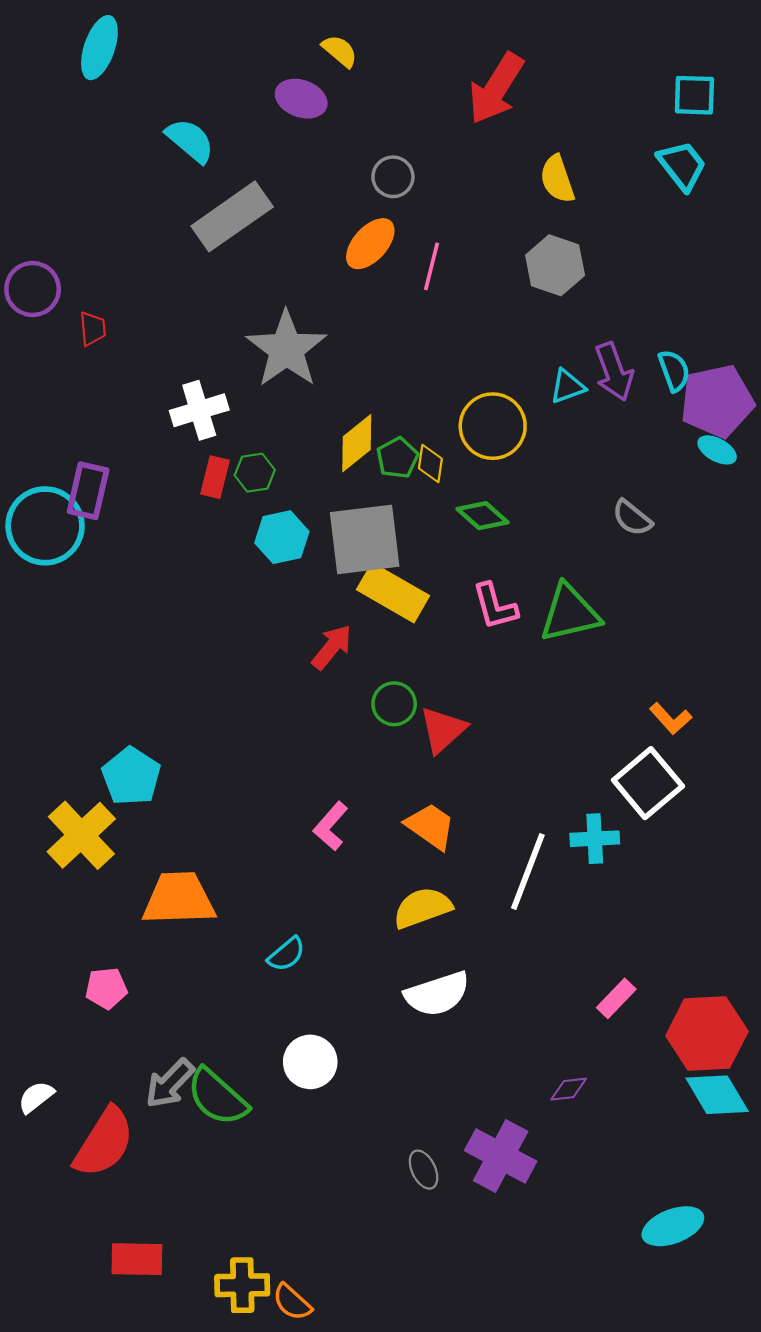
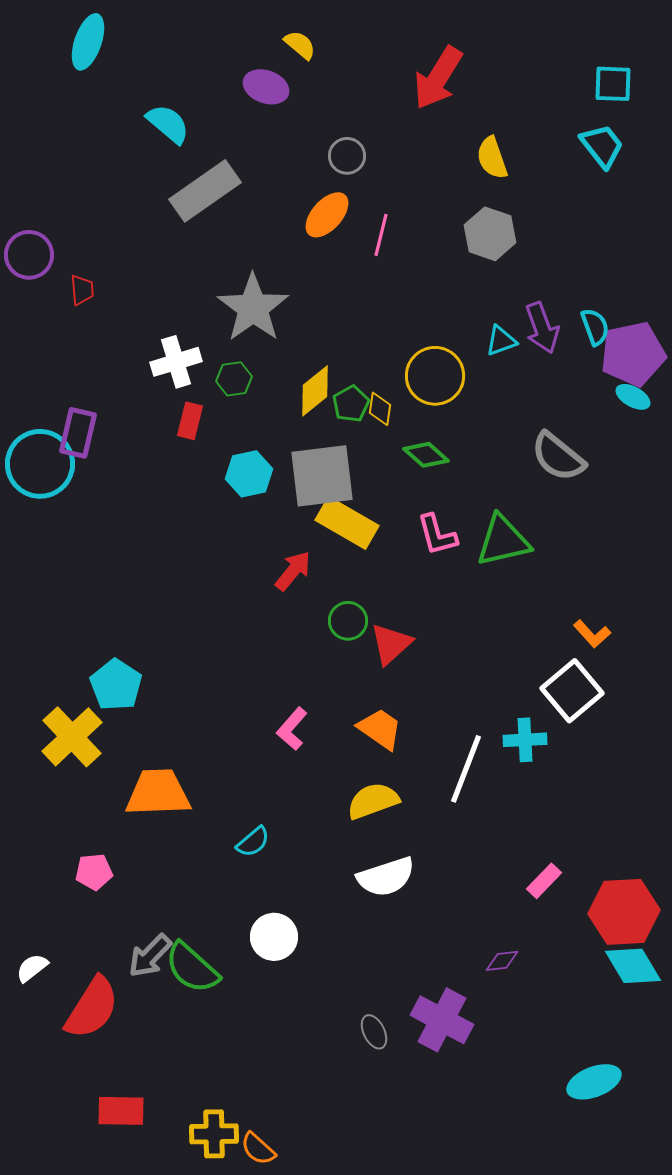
green hexagon: (255, 473) -> (234, 379), moved
gray semicircle: (632, 518) -> (558, 457), size x1.5

